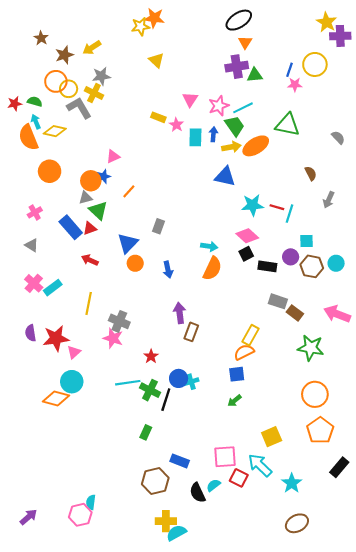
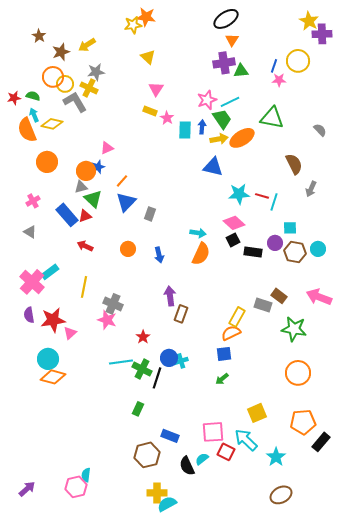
pink triangle: (190, 99) -> (156, 89), moved
brown semicircle: (311, 173) -> (294, 164), size x1.5
blue triangle: (128, 243) -> (126, 202), moved
pink cross: (34, 283) -> (32, 282), moved, size x1.4
gray rectangle: (278, 301) -> (263, 305), moved
cyan circle: (72, 382) -> (48, 359), moved
orange pentagon: (320, 430) -> (303, 422), moved, turned 30

